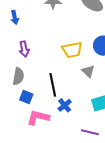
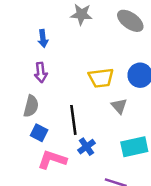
blue arrow: (15, 17) -> (43, 39), moved

